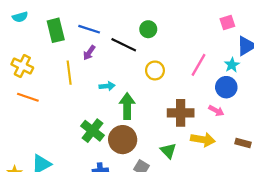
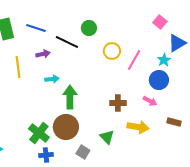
pink square: (227, 23) -> (160, 22), turned -32
purple arrow: (89, 53) -> (43, 54), moved, turned -136
yellow circle: (155, 70) -> (112, 51), moved
brown cross: (181, 113) -> (118, 103), size x0.7
green cross: (93, 131) -> (39, 133), moved
brown rectangle: (243, 143) -> (174, 122), moved

